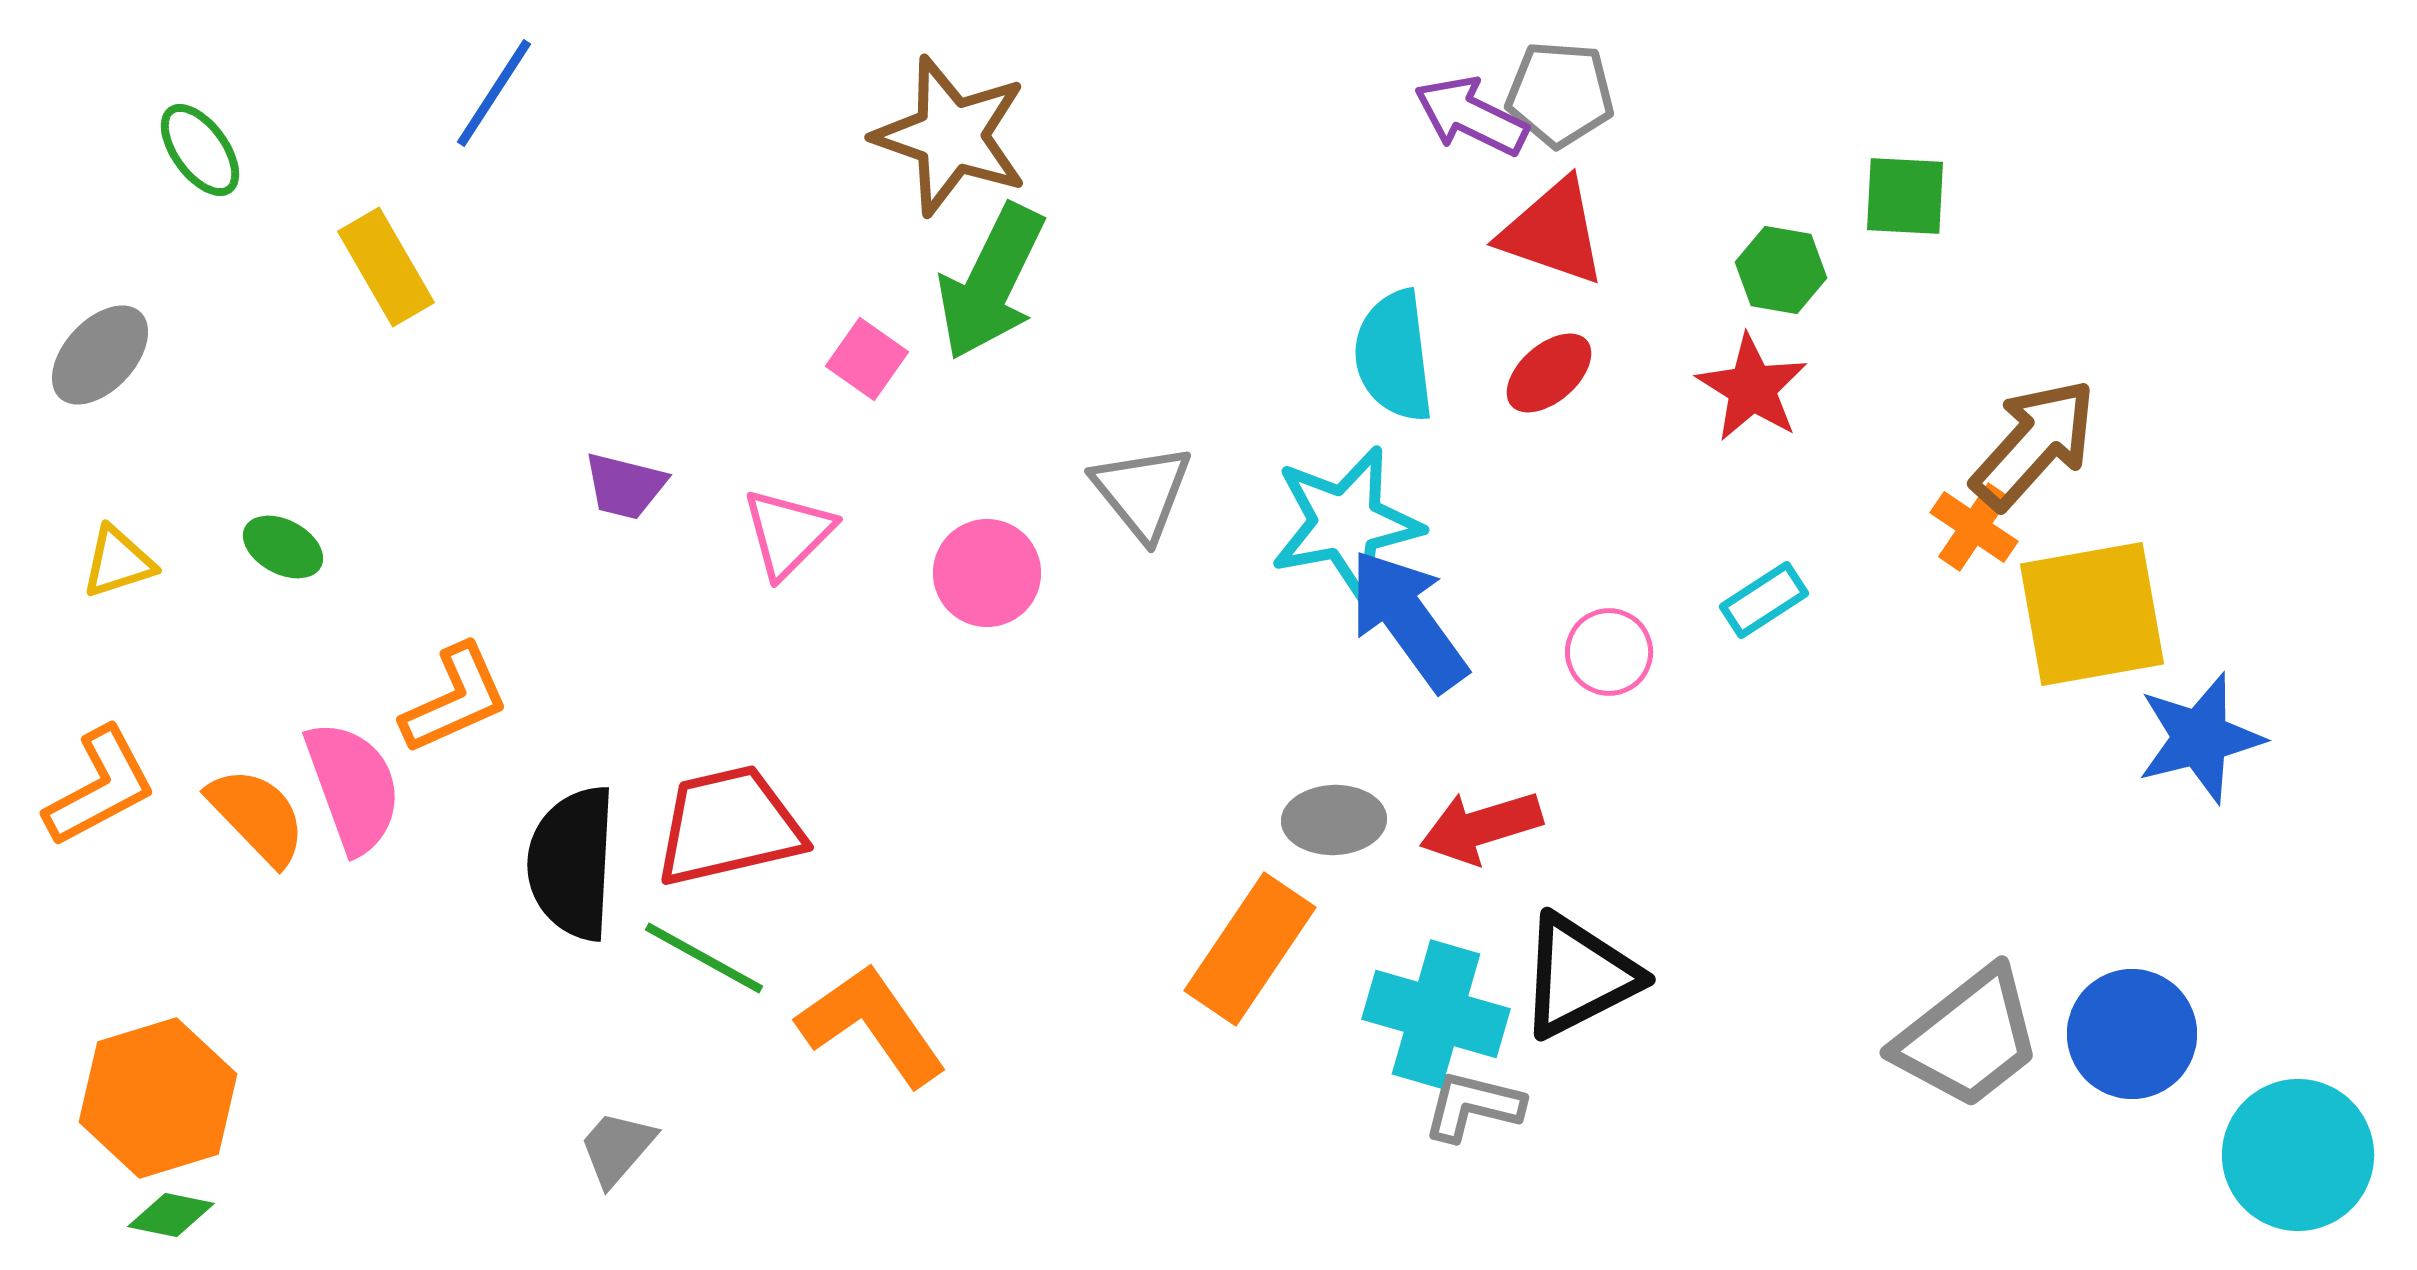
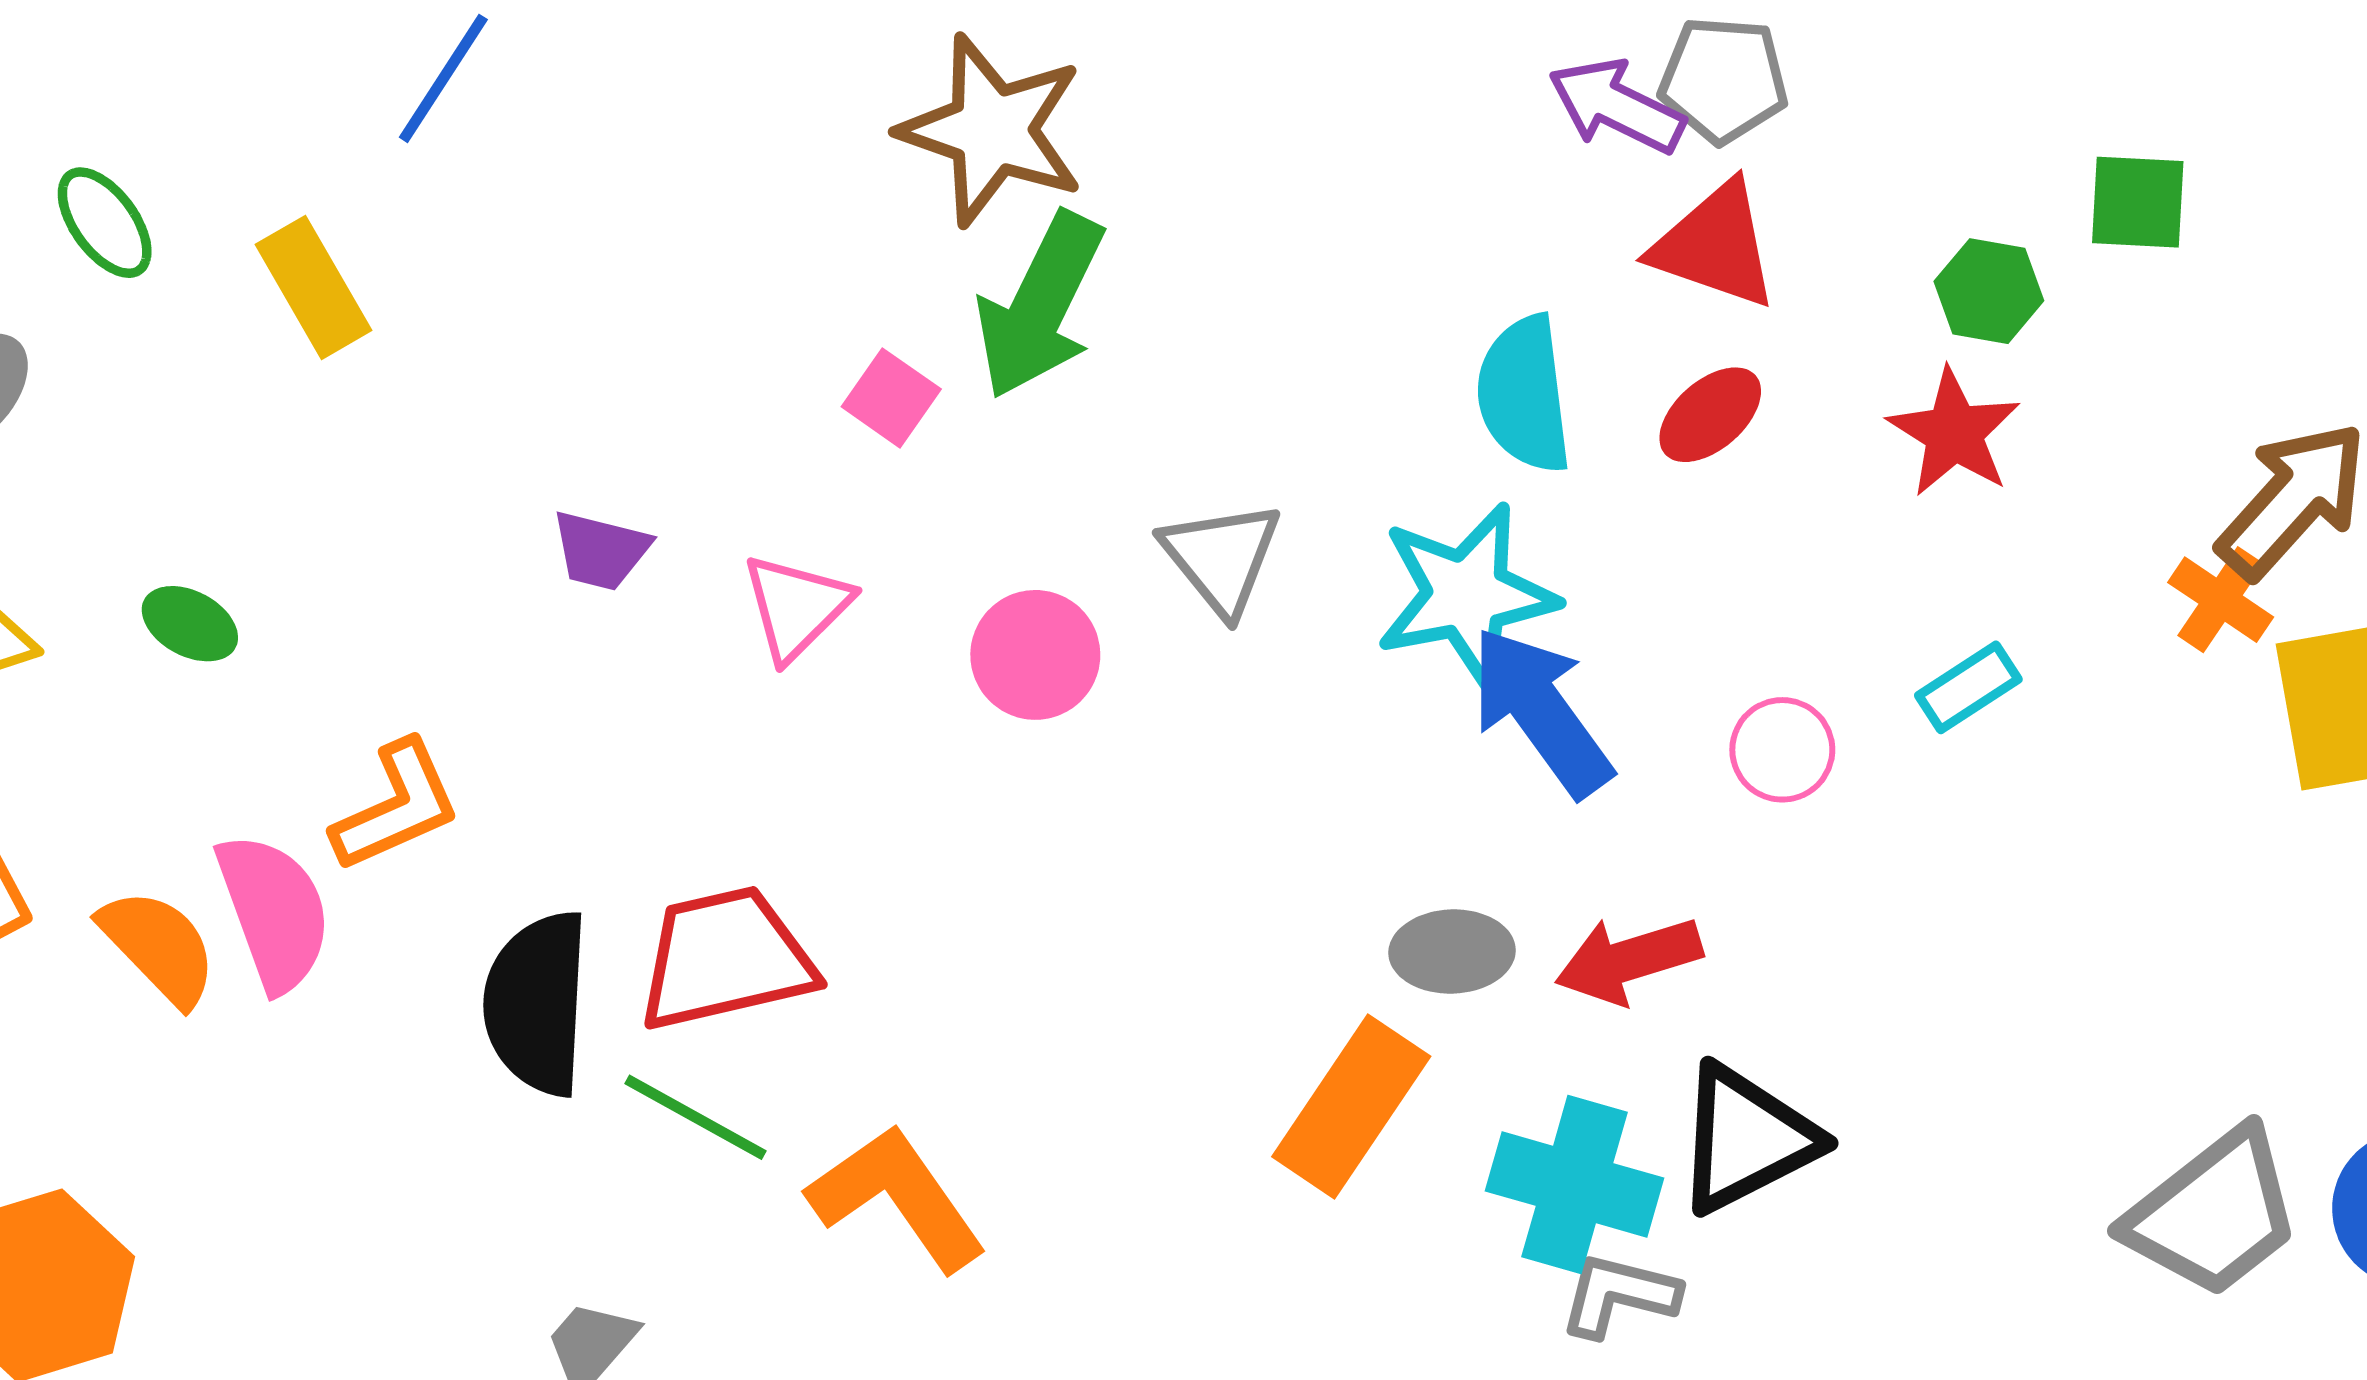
green ellipse: (200, 150) -> (105, 223), moved

